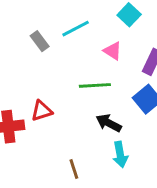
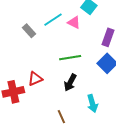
pink triangle: (113, 51) -> (74, 23), moved
black arrow: (109, 123) -> (70, 83), moved, turned -84

